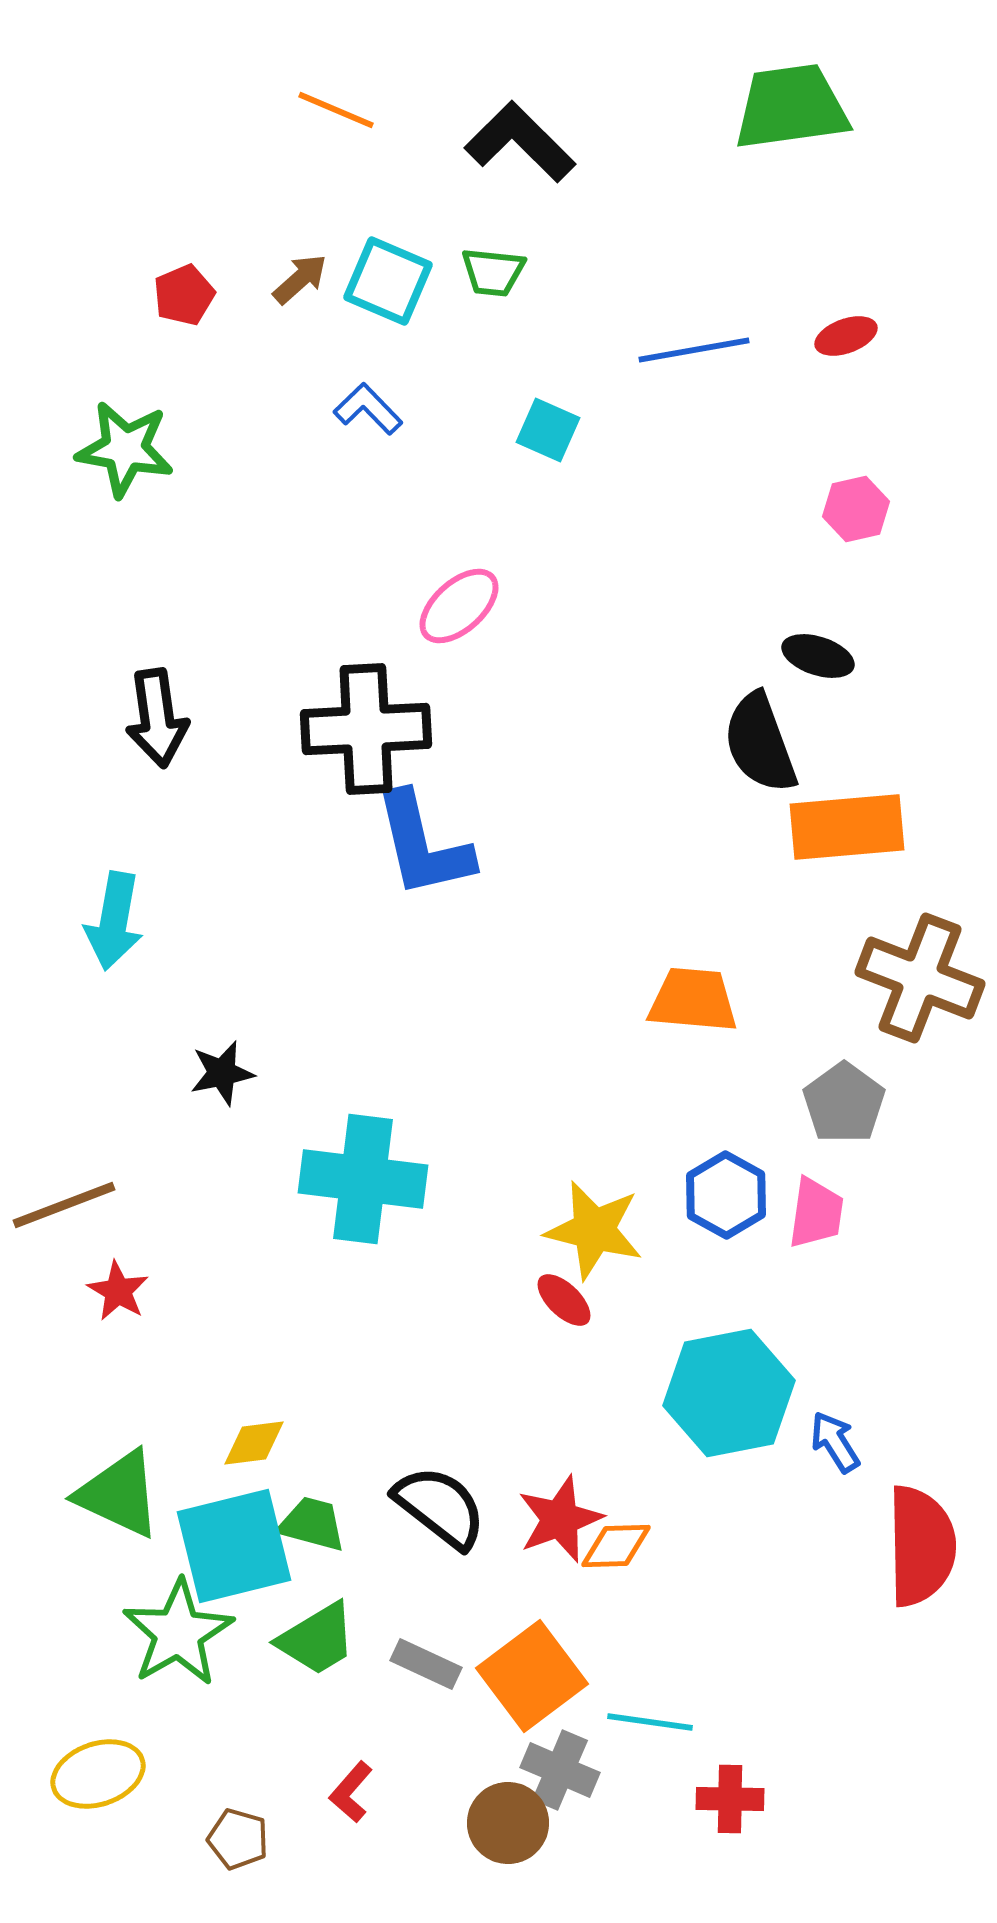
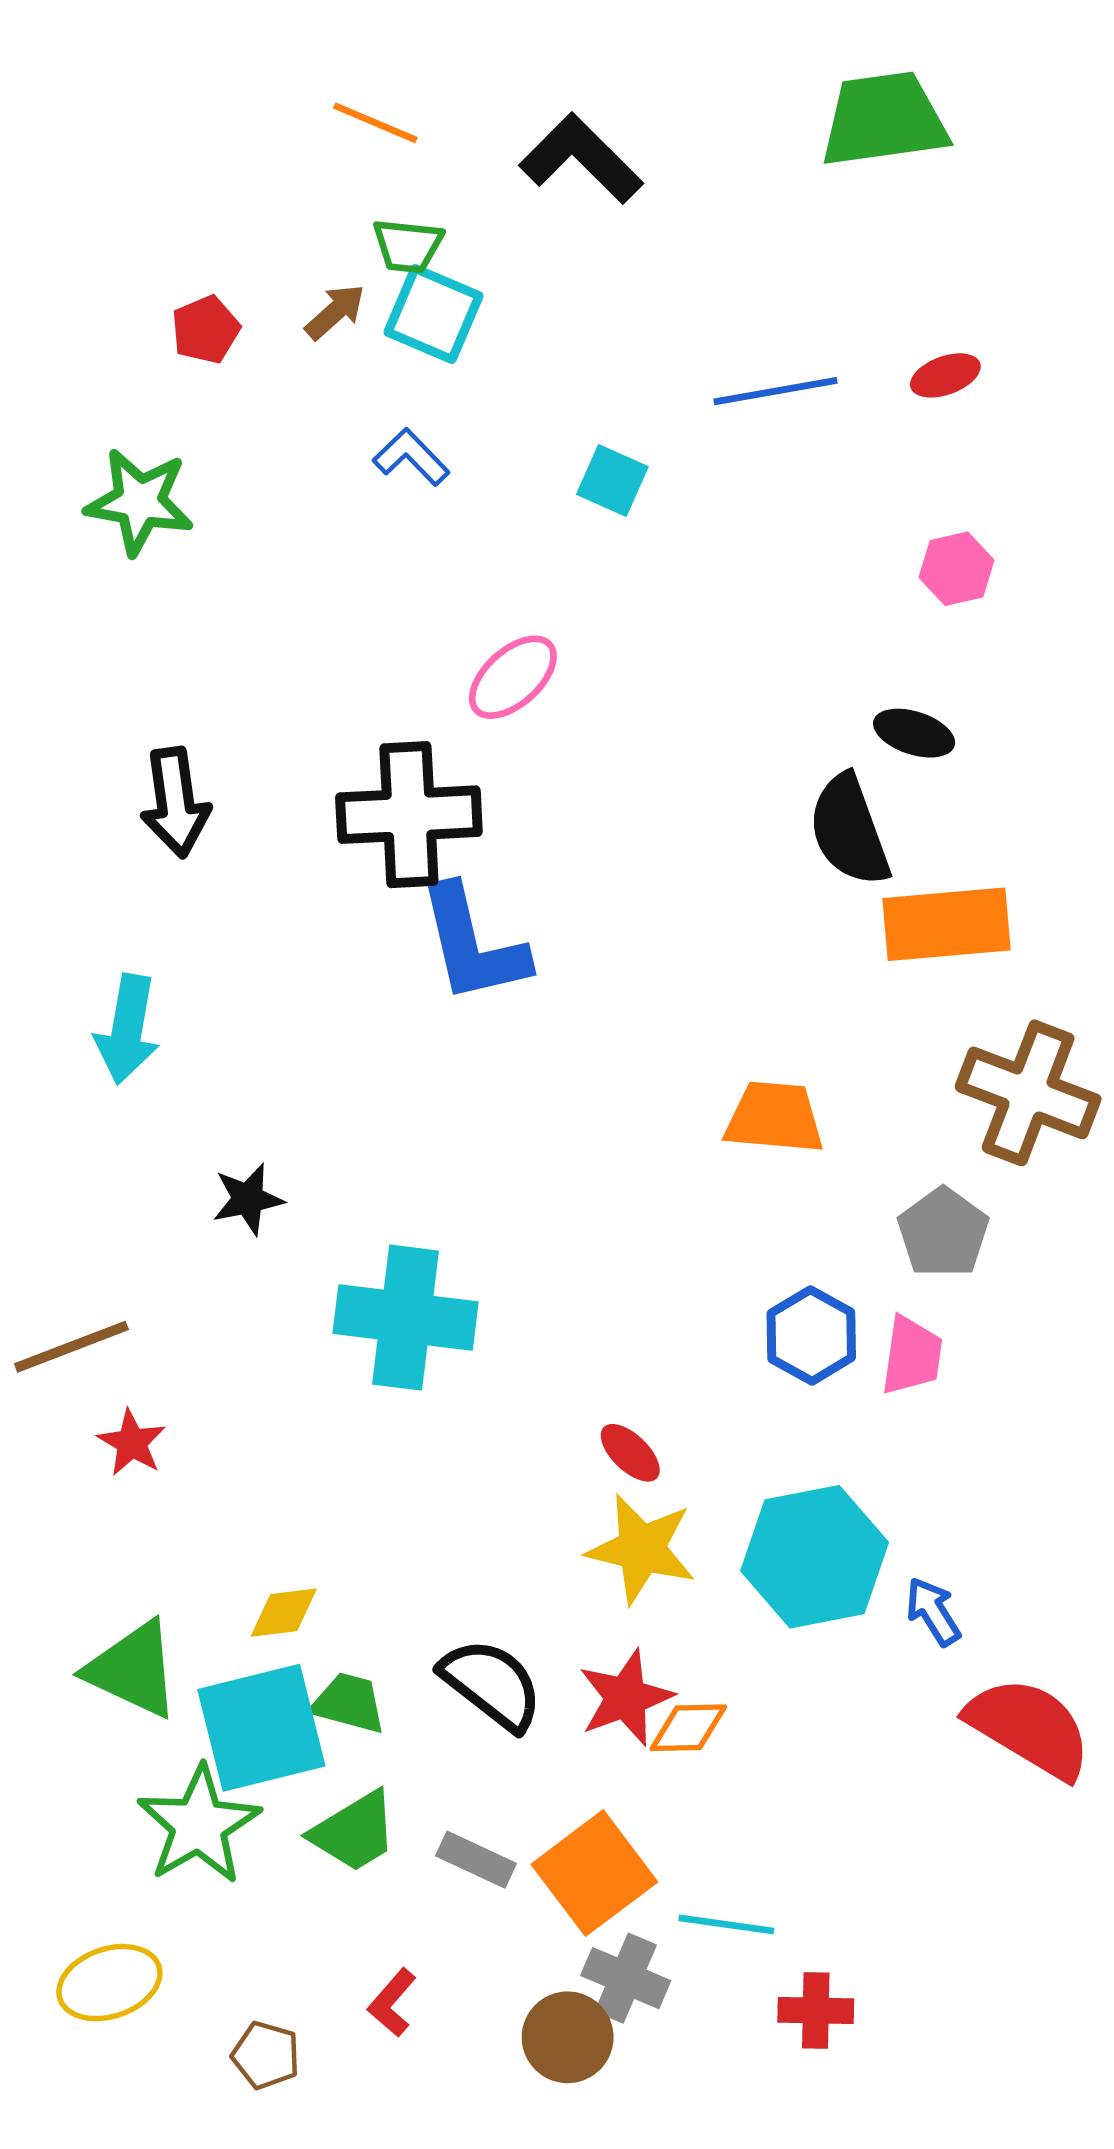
green trapezoid: (493, 272) -> (408, 246), moved
yellow star: (594, 1230) -> (641, 1549), moved
red semicircle: (921, 1546) -> (1029, 1728), turned -58

